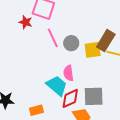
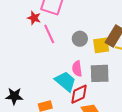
pink line: (53, 38) -> (49, 34), moved
gray square: (94, 96) -> (100, 73), moved

